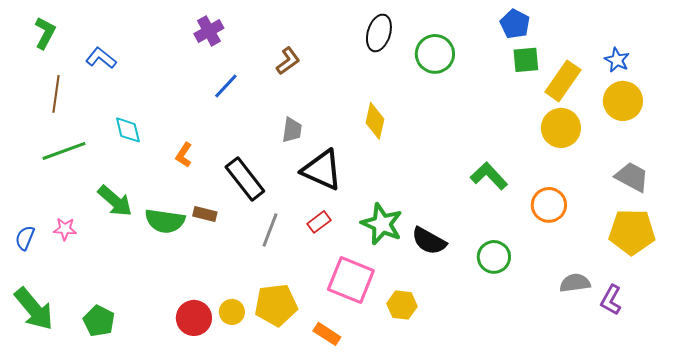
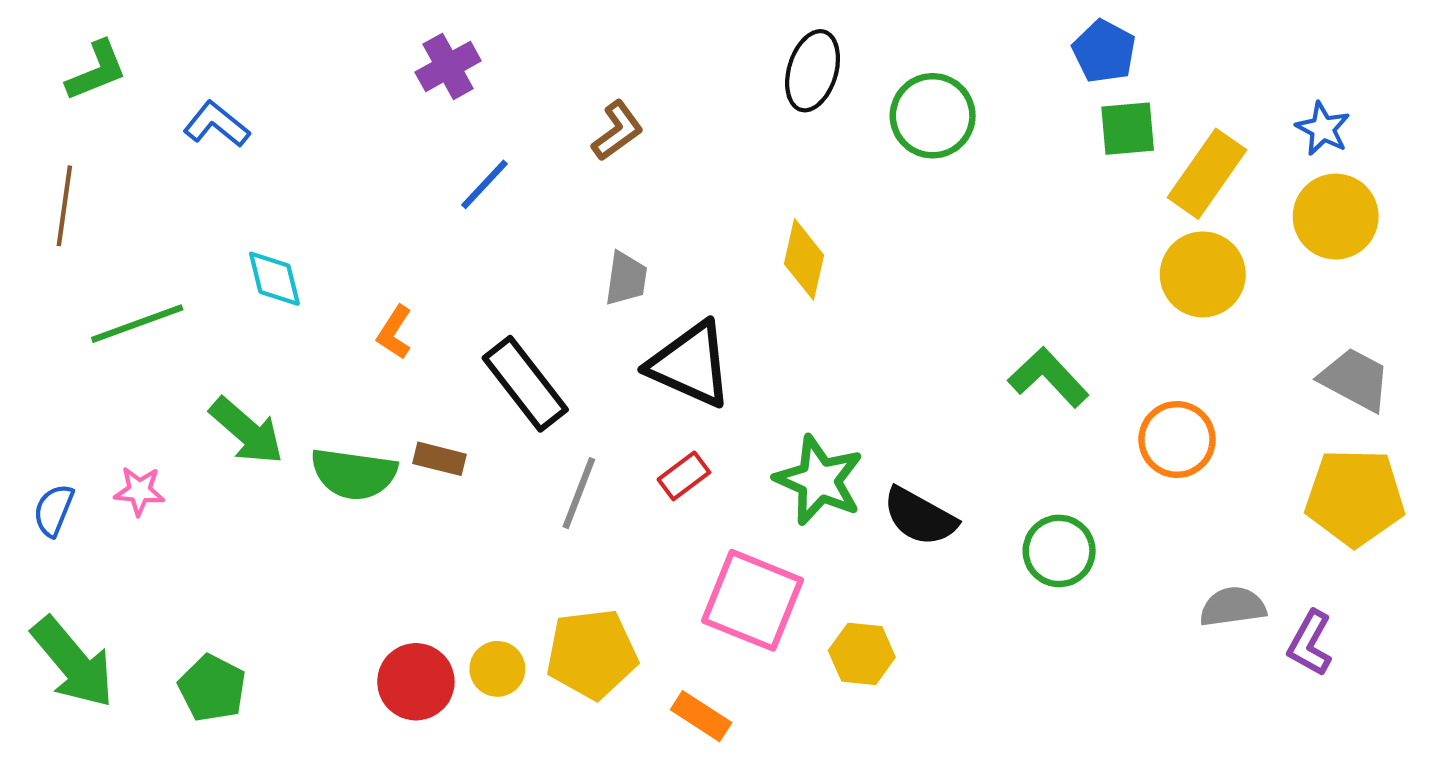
green L-shape: (45, 33) -> (96, 71), turned 40
brown line: (56, 94) -> (64, 206), moved

